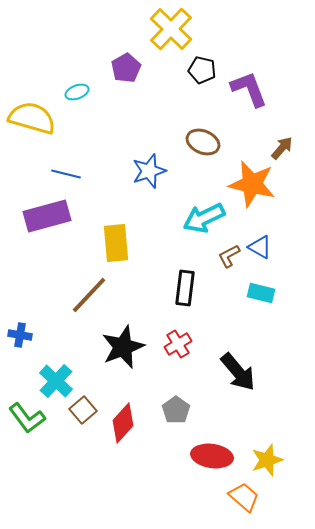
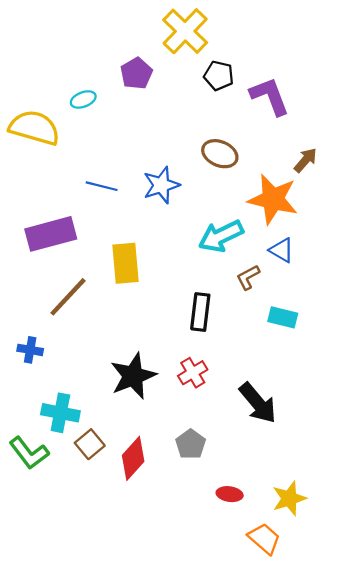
blue line: (66, 174) -> (102, 186), moved
blue triangle: (260, 247) -> (282, 250), moved
brown line: (89, 295) -> (68, 297), moved
blue cross: (20, 335) -> (30, 350), moved
cyan cross: (56, 381) -> (60, 413), turned -32
red ellipse: (212, 456) -> (230, 494), size x0.6

